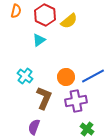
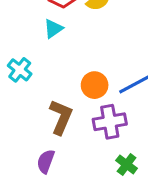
cyan cross: (25, 76) -> (20, 70), moved

